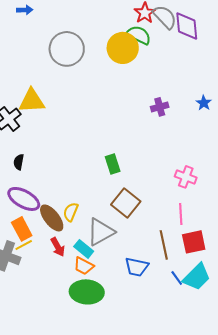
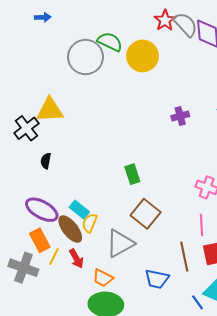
green semicircle: (139, 35) -> (110, 42), moved
black semicircle: (19, 162) -> (46, 161), moved
yellow line: (24, 245) -> (54, 257), moved, turned -36
cyan rectangle: (84, 249) -> (79, 210), moved
blue line: (177, 278) -> (197, 302), moved

